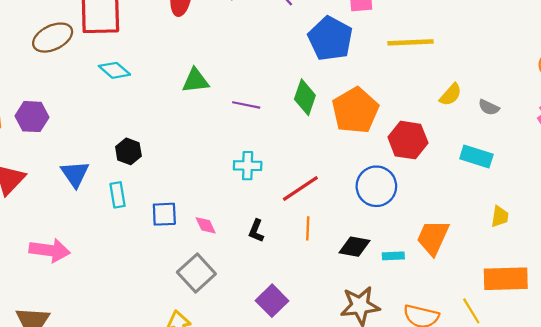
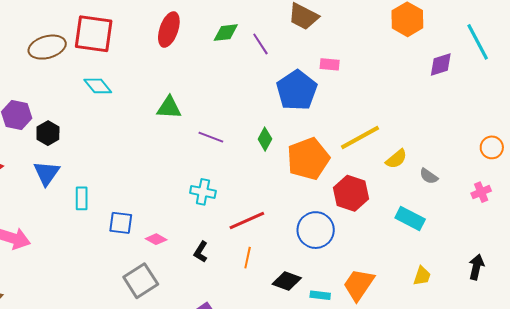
yellow line: (411, 42) -> (360, 138), moved, turned -36
green diamond: (305, 97) -> (265, 139), size x0.7
black hexagon: (128, 151) -> (48, 133), moved
pink diamond: (206, 225) -> (156, 239), turned -45

